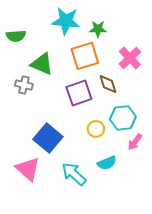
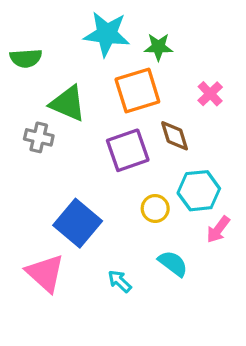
pink cross: (130, 58) -> (210, 94), size x0.7
cyan semicircle: (107, 163) -> (173, 263), turned -120
cyan arrow: (74, 174) -> (120, 281), size x0.6

